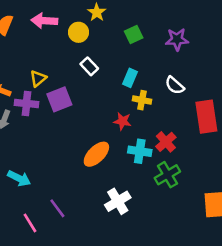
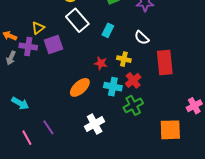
white rectangle: (89, 66) -> (77, 20), size x1.6
yellow cross: (142, 100) -> (124, 59), moved

